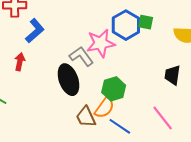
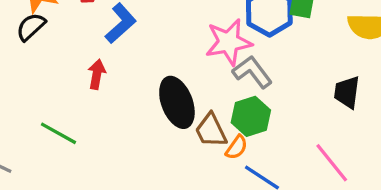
gray L-shape: (81, 56) -> (252, 72), moved
orange semicircle: (105, 108) -> (237, 147), size x0.7
brown trapezoid: (86, 117) -> (211, 130), moved

